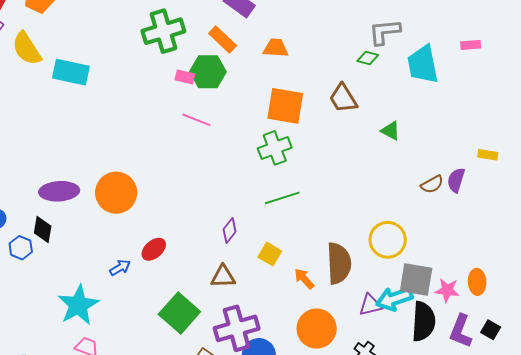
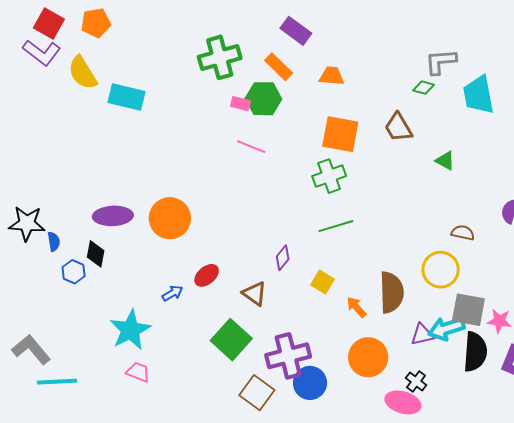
brown semicircle: (432, 184) -> (463, 233), moved, turned -140
brown triangle: (223, 277) -> (254, 294), moved, turned 36

